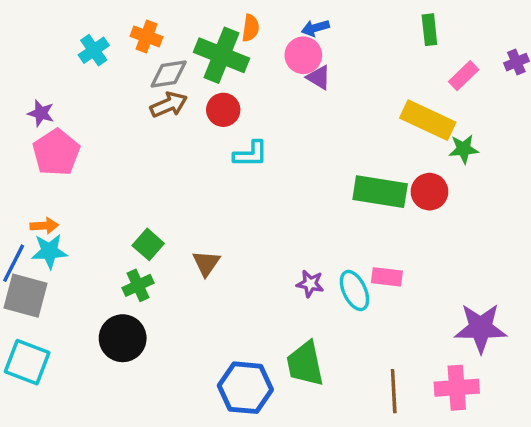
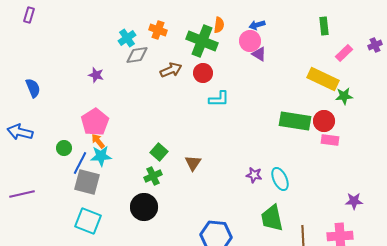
gray diamond: (169, 74) -> (137, 55), moved
pink pentagon: (56, 152) -> (95, 122), moved
orange arrow: (44, 226) -> (98, 141), turned -126
pink rectangle: (387, 277) -> (330, 140), moved
purple star: (481, 328) -> (354, 201), size x0.6
green trapezoid: (305, 364) -> (272, 218), moved

